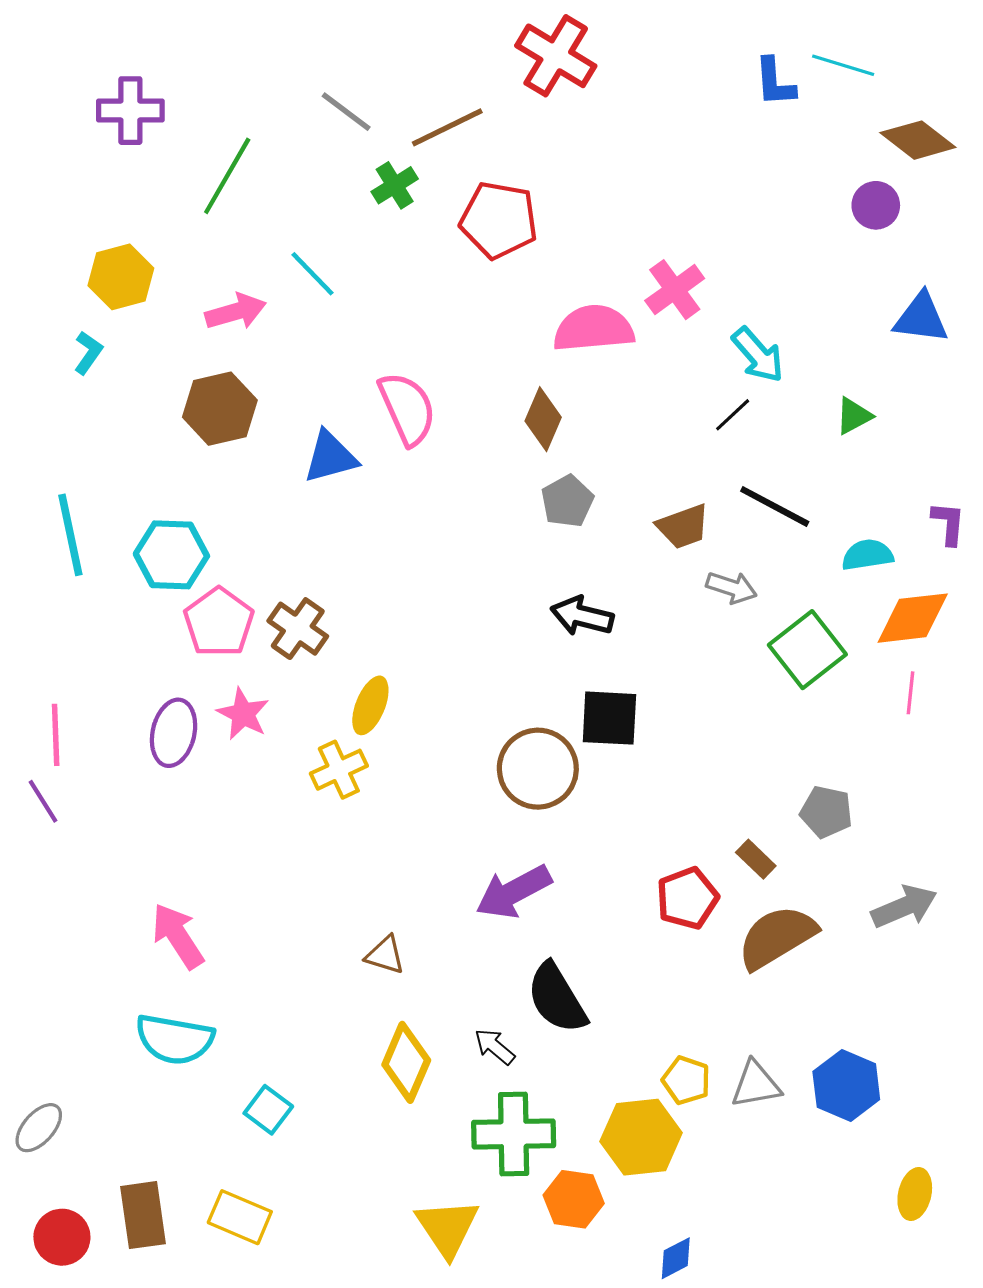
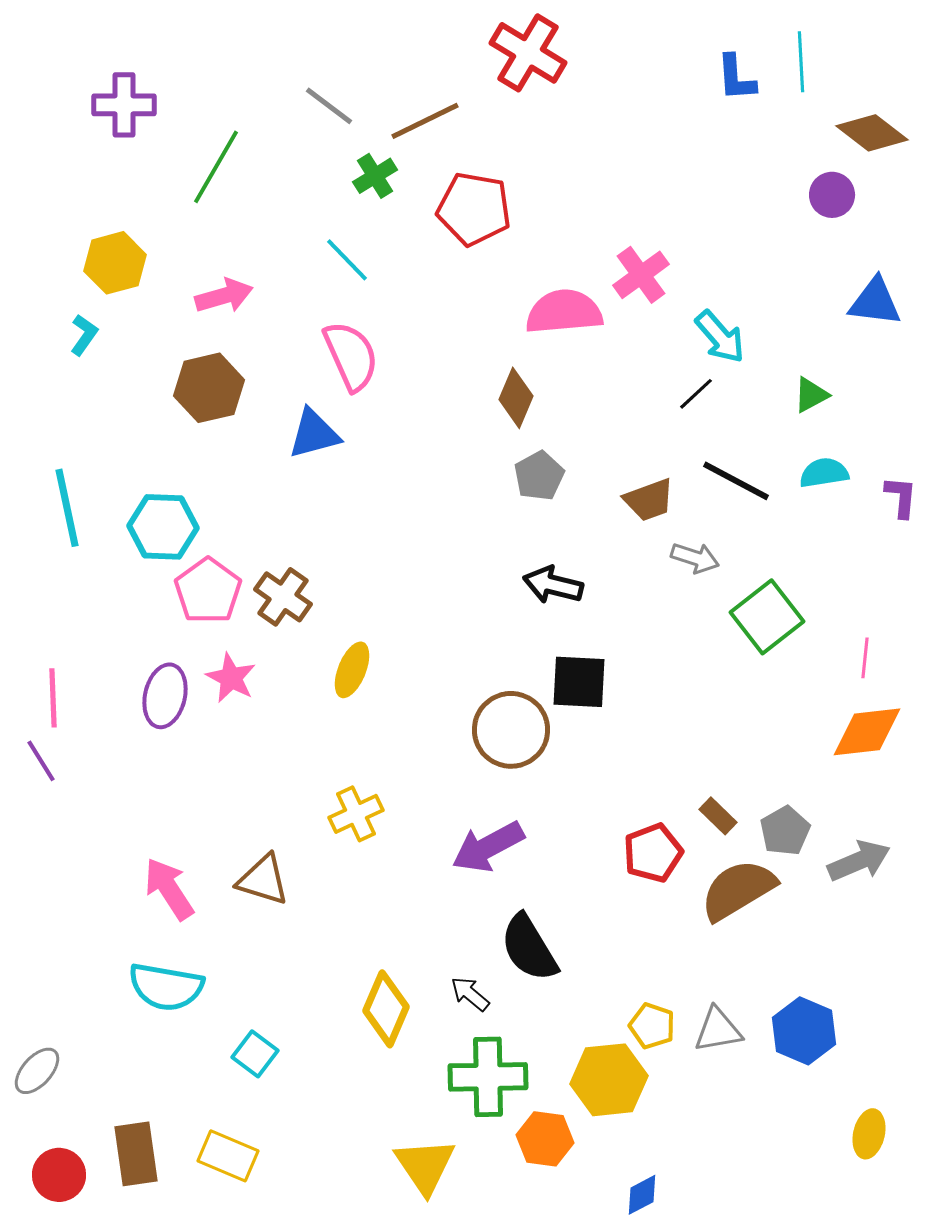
cyan line: (843, 65) -> (801, 62), turned 70
cyan line: (313, 274) -> (347, 260), moved
pink semicircle: (407, 409) -> (351, 356), moved
cyan semicircle: (867, 555) -> (824, 473), moved
orange diamond: (913, 618) -> (867, 732), moved
yellow cross: (339, 770) -> (356, 814), moved
gray pentagon: (826, 812) -> (785, 831), moved, turned 30
brown triangle: (385, 955) -> (263, 880), moved, size x1.4

